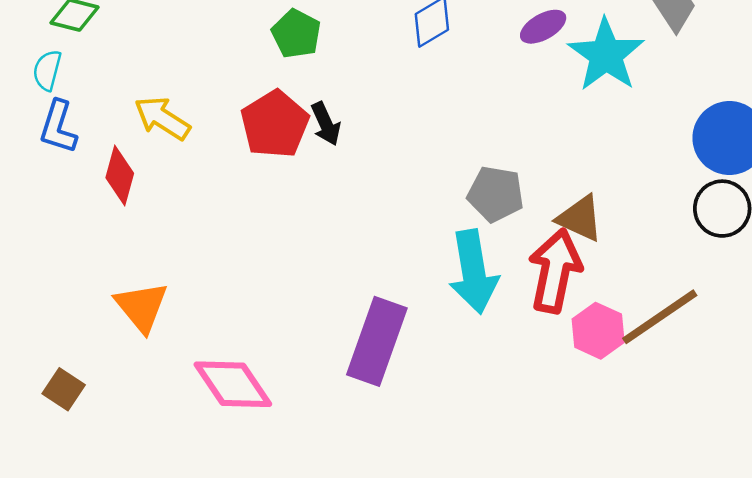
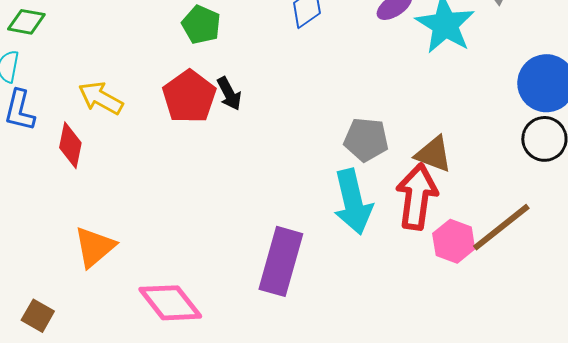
orange triangle: (142, 307) -> (95, 247), turned 33

